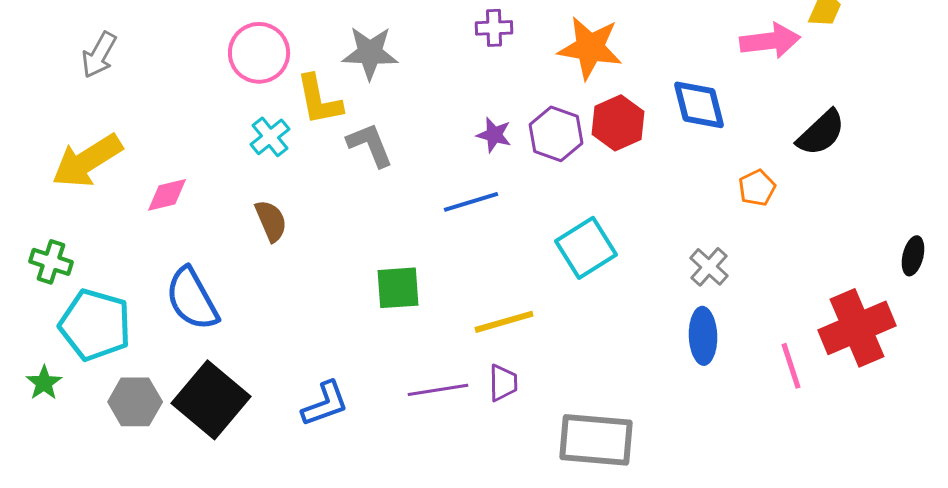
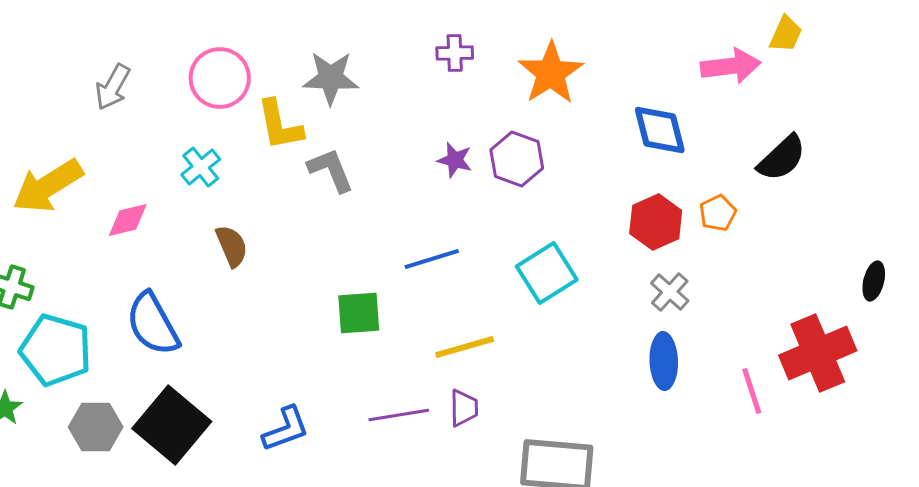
orange star: (590, 48) -> (551, 73), turned 30
gray arrow: (99, 55) -> (113, 87), moved
red hexagon: (618, 123) -> (656, 222), moved
cyan cross: (270, 137) -> (201, 167), moved
blue line: (471, 202) -> (432, 259), moved

